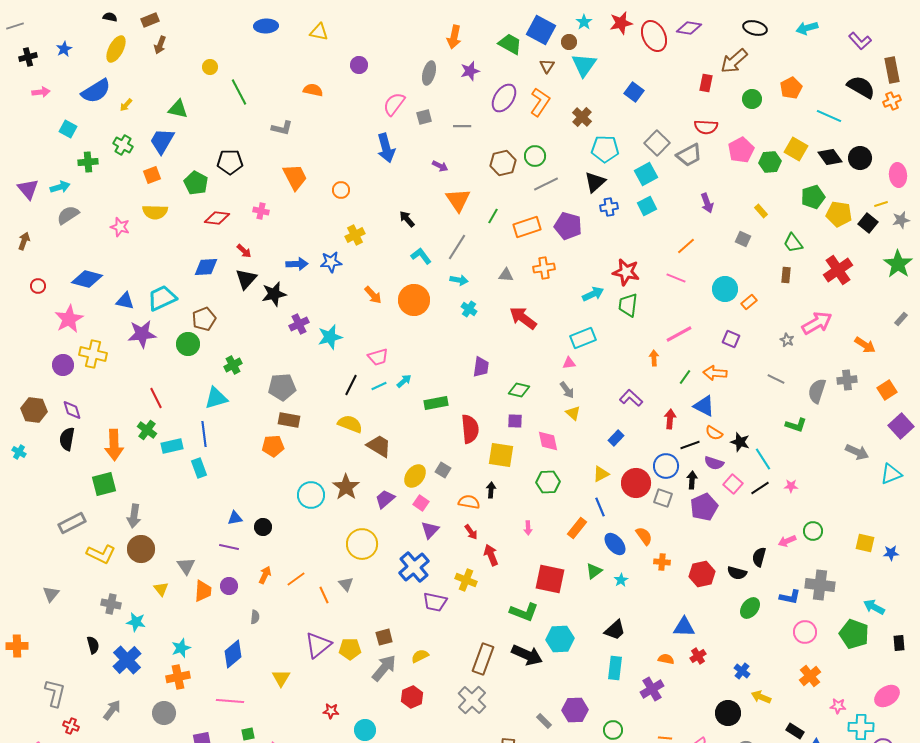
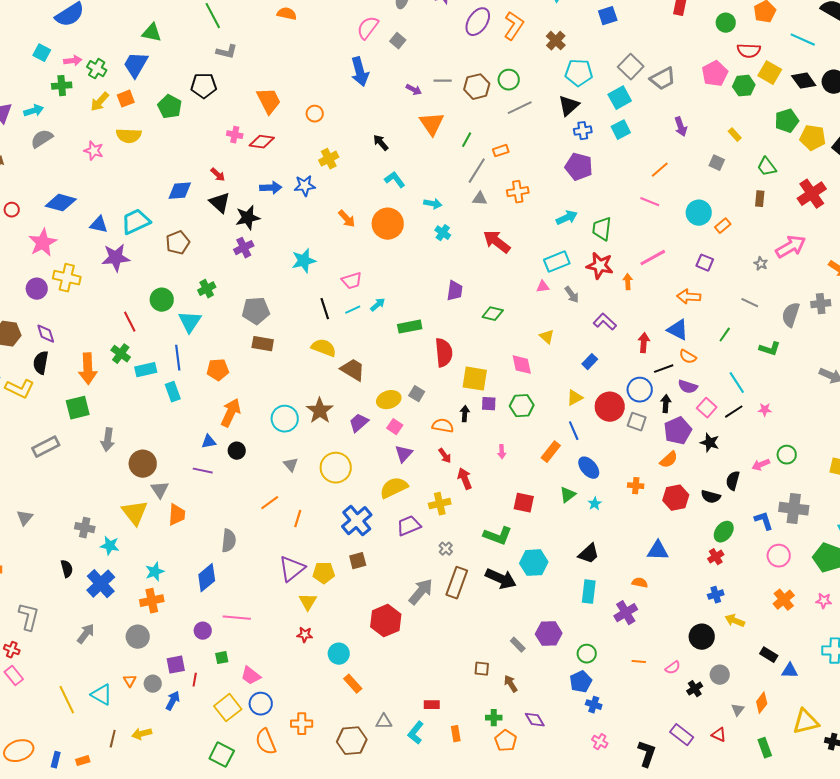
pink arrow: (41, 92) -> (73, 61), moved
blue square: (634, 92) -> (608, 16), turned 36
yellow arrow: (126, 105) -> (100, 102), moved, size x1.5
gray square: (424, 117) -> (398, 41), turned -35
gray line: (462, 126) -> (443, 81), moved
red semicircle: (706, 127) -> (749, 51), moved
gray L-shape: (282, 128) -> (227, 52), moved
red diamond: (217, 218) -> (262, 142), moved
purple pentagon: (568, 226) -> (579, 167), moved
orange rectangle: (527, 227) -> (501, 151), size x0.6
gray line: (457, 247) -> (477, 171), moved
red star: (626, 272) -> (600, 266), moved
black triangle: (246, 279) -> (220, 203), turned -30
purple cross: (299, 324) -> (244, 248), moved
green circle: (188, 344) -> (162, 300), moved
green line: (685, 377) -> (725, 335), moved
black line: (351, 385) -> (325, 309), turned -45
gray arrow: (567, 390) -> (572, 295), moved
cyan triangle: (216, 398) -> (190, 322), turned -40
purple square: (515, 421) -> (489, 404), moved
black star: (740, 442) -> (710, 443), moved
orange pentagon: (273, 446) -> (218, 370), moved
yellow ellipse: (415, 476) -> (389, 400), turned 35
orange semicircle: (644, 536) -> (669, 460), moved, turned 84
brown circle: (141, 549) -> (143, 464), moved
yellow L-shape: (101, 554) -> (20, 389), moved
blue cross: (414, 567) -> (357, 521), moved
orange arrow: (265, 575) -> (231, 413), moved, size x1.6
red square: (550, 579) -> (524, 503), size x0.7
yellow cross: (466, 580) -> (440, 504), turned -35
gray triangle: (346, 584) -> (291, 465), moved
purple circle: (229, 586) -> (203, 631), moved
yellow triangle: (161, 589) -> (135, 513), size x1.8
orange line: (324, 595) -> (298, 519), turned 42
blue L-shape: (790, 597) -> (764, 521), turned -120
purple trapezoid: (435, 602) -> (409, 526), turned 145
gray semicircle: (255, 617) -> (229, 541), size x1.6
yellow semicircle: (420, 656) -> (394, 488), moved, size x1.6
red cross: (698, 656) -> (716, 557), moved
gray arrow: (384, 668) -> (421, 592), moved
blue cross: (742, 671) -> (716, 595), turned 35
yellow triangle: (281, 678) -> (308, 602), moved
red hexagon: (412, 697) -> (386, 621), size x1.4
gray cross: (472, 700) -> (446, 549), moved, size x0.5
pink line: (230, 701) -> (237, 618), moved
pink star: (838, 706) -> (824, 601), moved
red cross: (71, 726) -> (12, 650), moved

